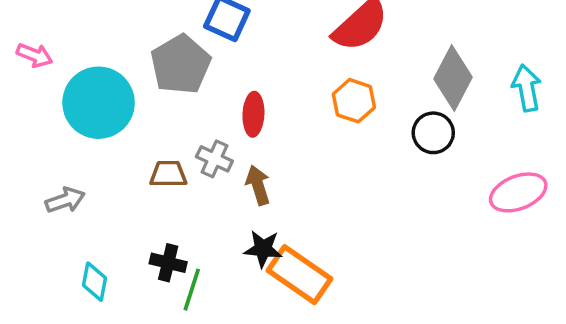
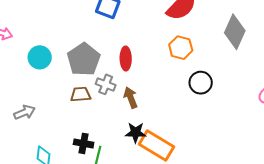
gray pentagon: (181, 64) -> (84, 59), moved
cyan circle: (99, 103) -> (40, 57), size x0.6
black circle: (433, 133) -> (201, 83), moved

